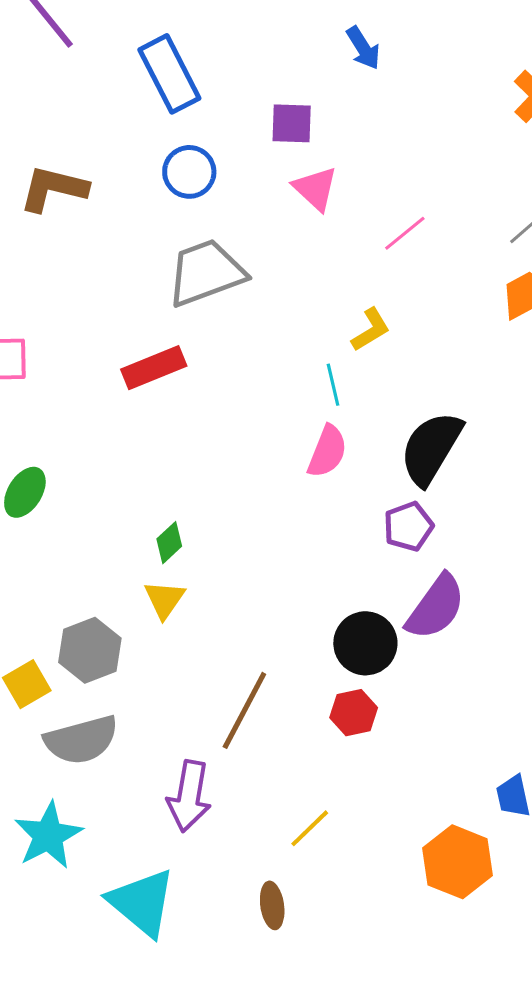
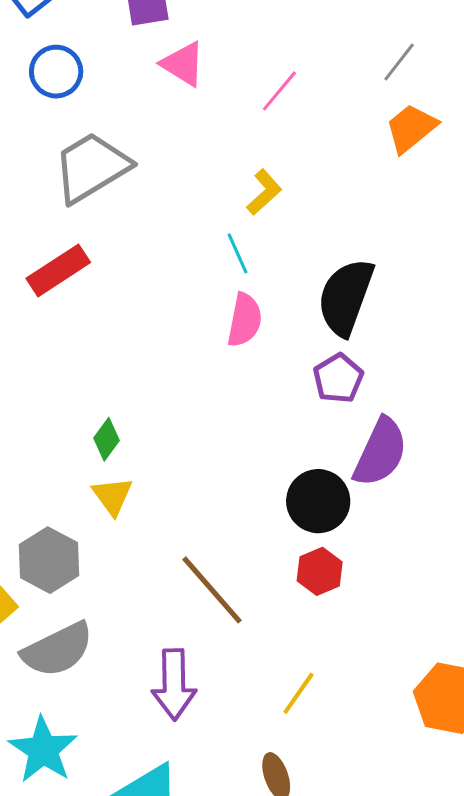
brown line: (244, 710) -> (212, 590), turned -58

